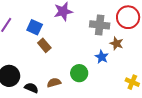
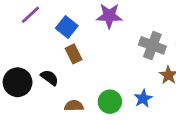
blue star: (102, 57) -> (143, 99), moved
black semicircle: (31, 88) -> (50, 78), moved

